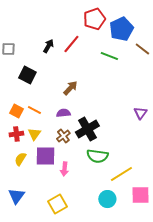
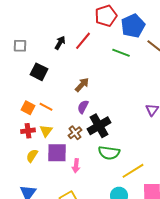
purple semicircle: (63, 113) -> (83, 107), moved, turned -56

